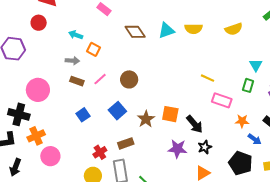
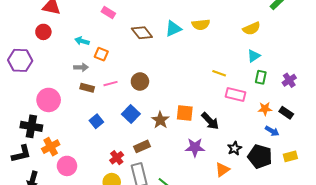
yellow semicircle: (234, 29) -> (252, 29), moved
cyan triangle: (256, 65) -> (254, 56), moved, turned 32
pink line: (100, 79) -> (111, 84), turned 32
orange star: (242, 121) -> (265, 109), moved
black star: (205, 147) -> (235, 148), moved

